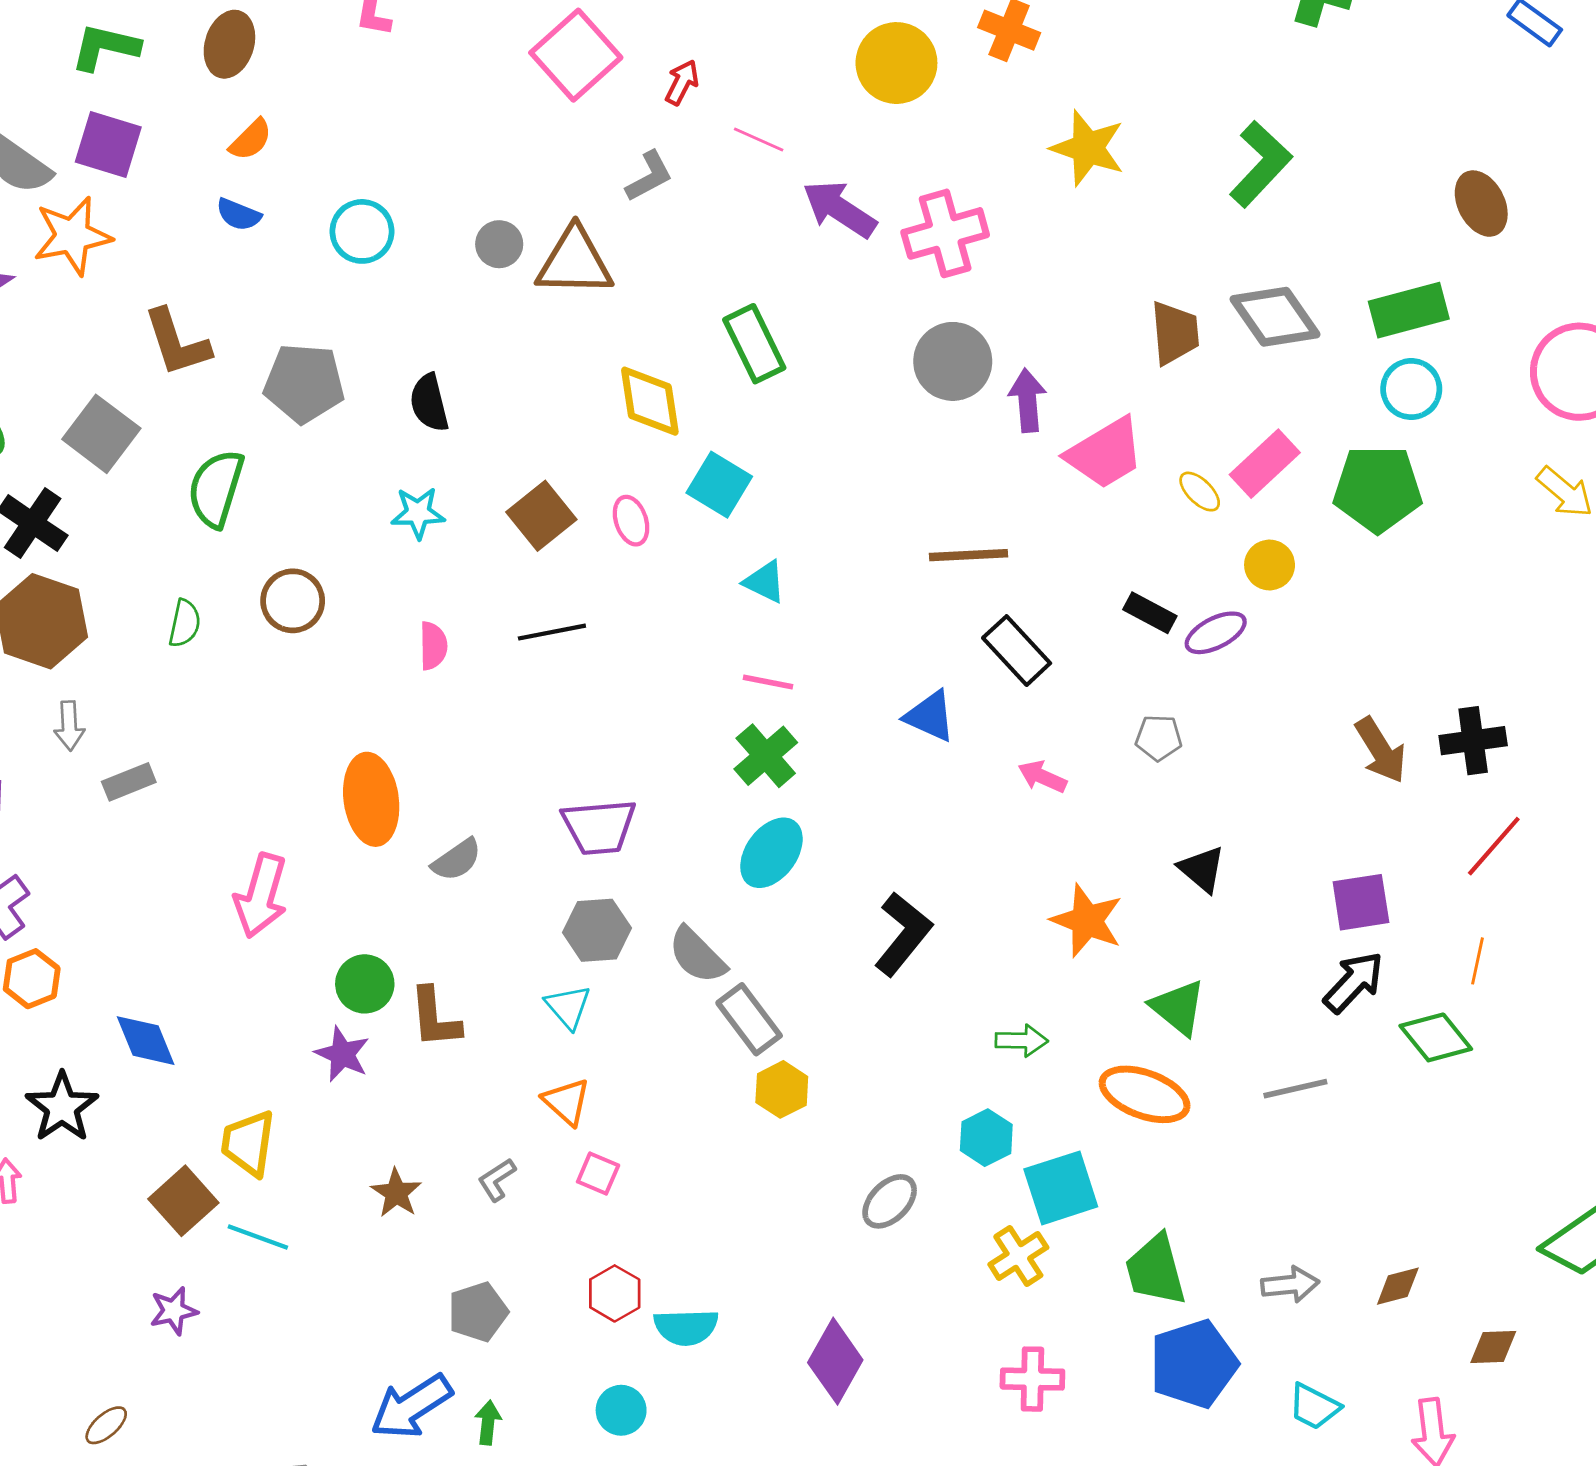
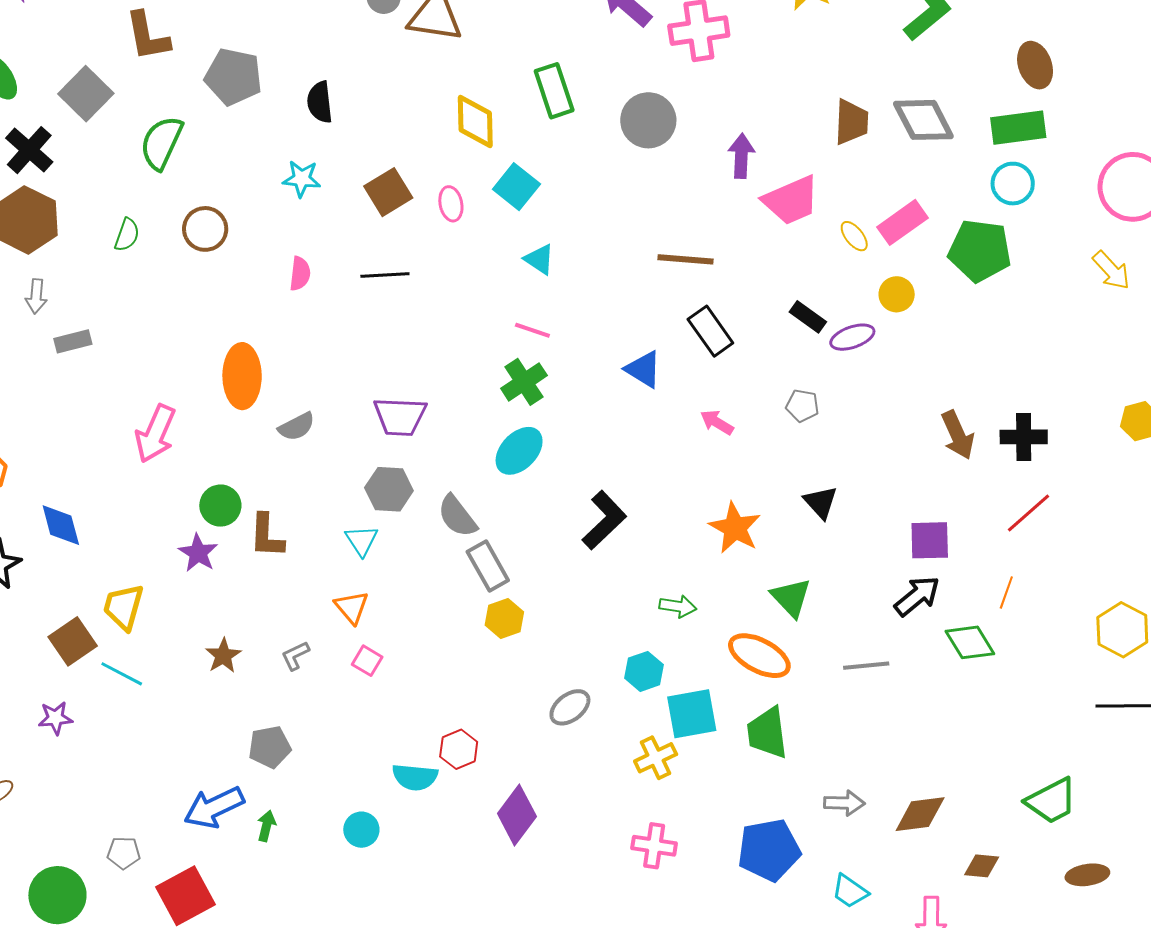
brown ellipse: (1481, 204) -> (1035, 65), moved
gray circle: (953, 361) -> (648, 120), moved
green trapezoid: (1156, 1270) -> (767, 733), moved
brown diamond: (1398, 1286) -> (920, 814), size x1.5
red hexagon: (615, 1293) -> (459, 749), moved

